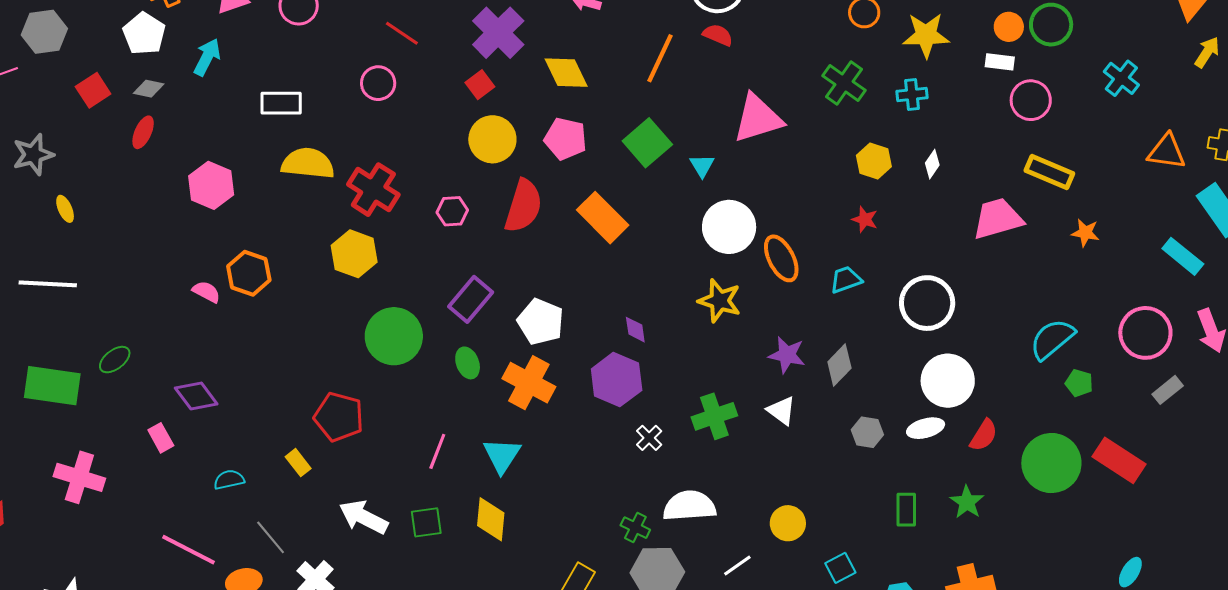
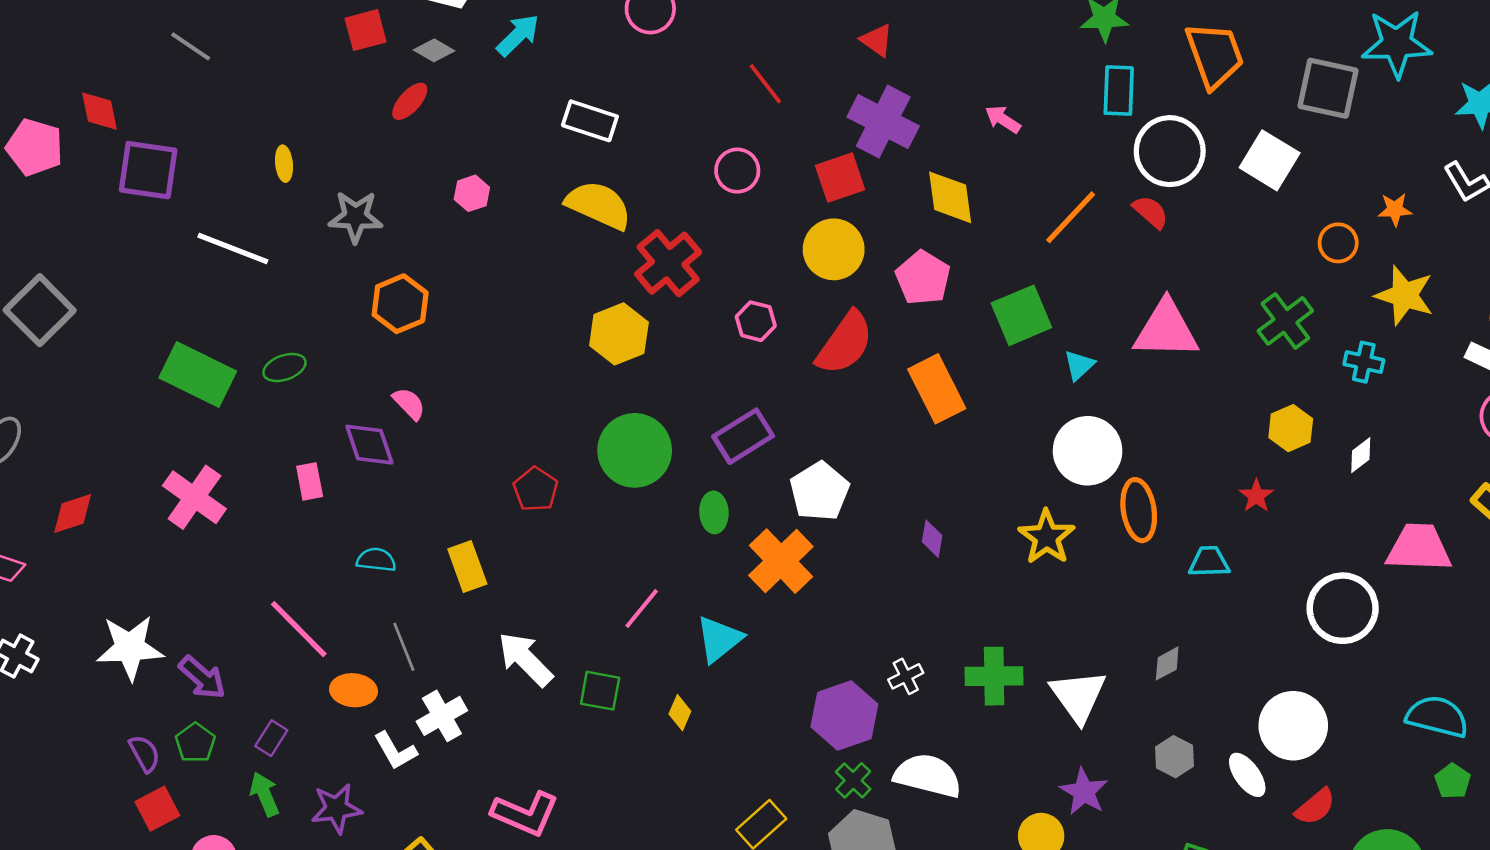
purple cross: (498, 33) -> (883, 122), turned -36
pink circle: (378, 83) -> (737, 171), moved
red square: (480, 85) -> (840, 178), size x1.4
gray star: (33, 154) -> (356, 217), moved
pink hexagon: (211, 185) -> (472, 193), size x0.6
orange hexagon: (249, 273) -> (400, 304), moved
pink semicircle: (206, 292) -> (409, 404), moved
white circle: (927, 303) -> (1343, 608), moved
cyan semicircle: (1052, 339) -> (1437, 717), turned 36
purple star: (787, 355) -> (1084, 792), moved
gray diamond: (839, 365) -> (1167, 663), size x0.7
purple hexagon: (617, 380) -> (844, 716), moved
white triangle: (781, 411) -> (1078, 696), size x1.5
red pentagon: (339, 417) -> (536, 489), moved, size x0.7
white ellipse: (926, 428) -> (1247, 775), turned 51
yellow rectangle: (298, 463) -> (467, 566), size x1.4
yellow diamond: (491, 519) -> (680, 713), size x0.6

